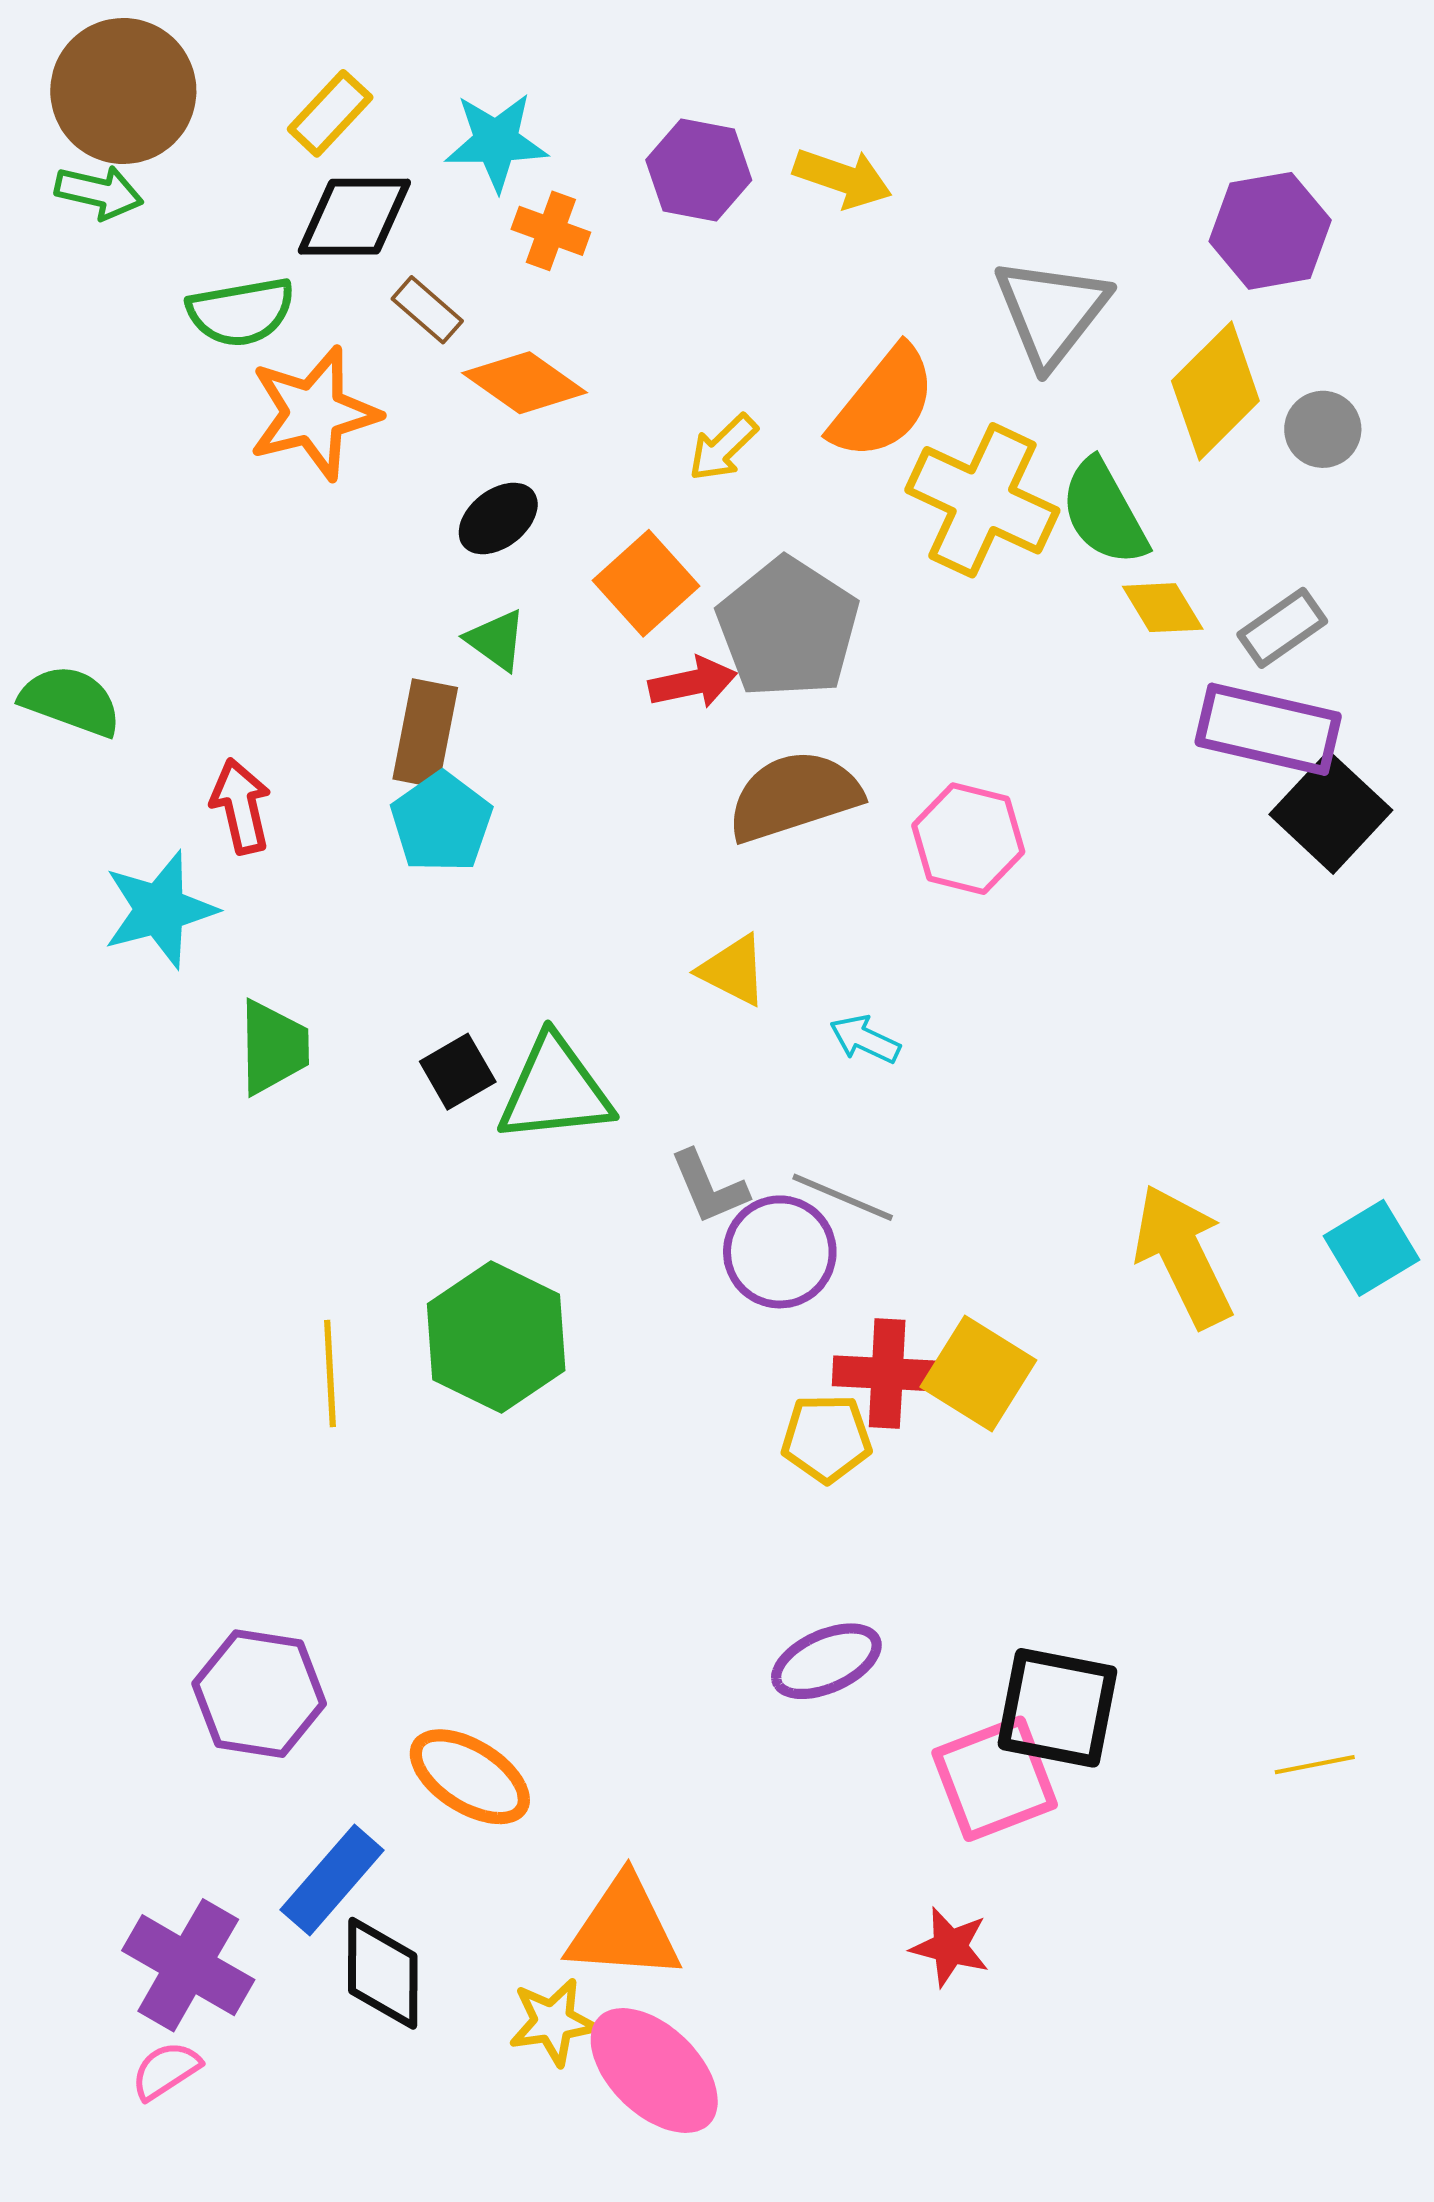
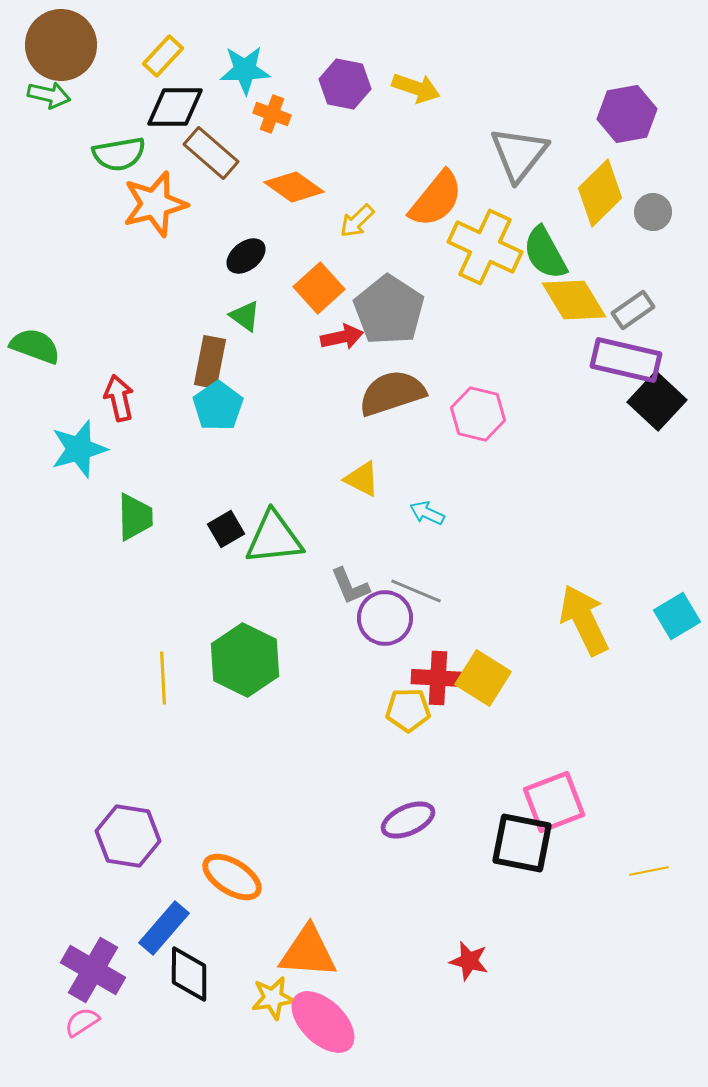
brown rectangle: (427, 310) -> (211, 153), size x1.6
orange diamond: (525, 383) -> (294, 187), moved
yellow diamond: (1163, 608) -> (574, 300), size x1.6
pink square: (995, 1779) -> (554, 802), moved

